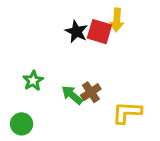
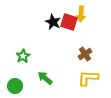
brown cross: (91, 92) -> (85, 54), moved
green arrow: (72, 95) -> (45, 78), moved

